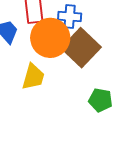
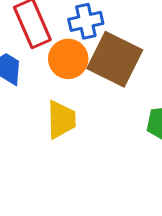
orange circle: (50, 38) -> (68, 59), size x0.7

